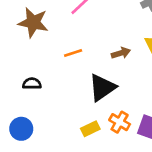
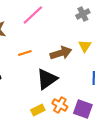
brown arrow: (121, 53) -> (61, 53), size x1.5

